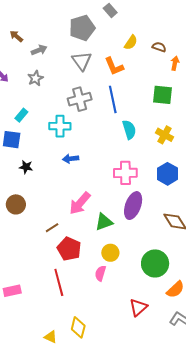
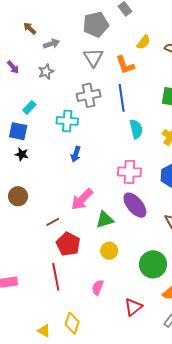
blue arrow: (71, 159) -> (76, 154), turned -70
black star: (26, 167) -> (22, 154), moved
purple ellipse: (133, 206) -> (135, 205), turned -64
pink semicircle: (100, 273) -> (98, 287), moved

